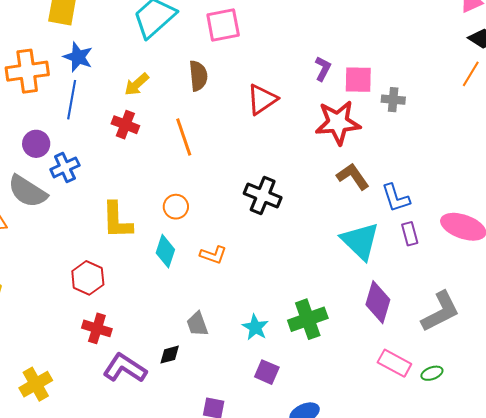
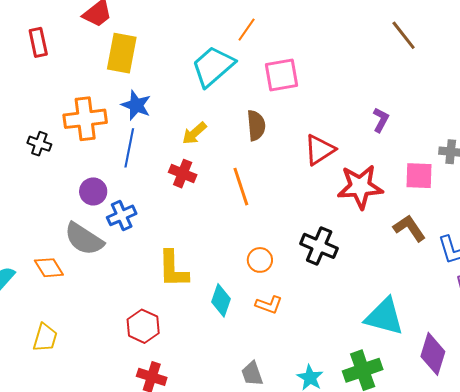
pink square: (358, 80) -> (419, 176), moved
red star: (338, 123) -> (360, 187), moved
orange circle: (176, 207) -> (260, 260), moved
cyan triangle: (360, 241) -> (384, 317), moved, turned -30

